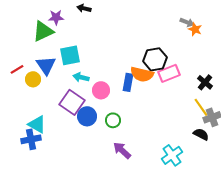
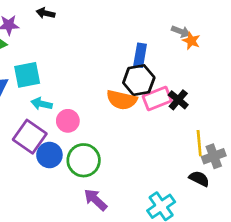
blue rectangle: (128, 82) -> (140, 55), moved
black cross: (205, 82) -> (178, 100), moved
yellow line: (201, 107) -> (199, 143), turned 30
green circle: (113, 120) -> (84, 160), size x1.6

